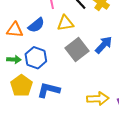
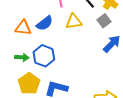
gray square: (77, 49) -> (104, 21), moved, size x0.6

